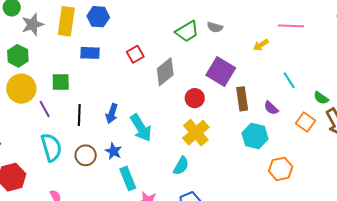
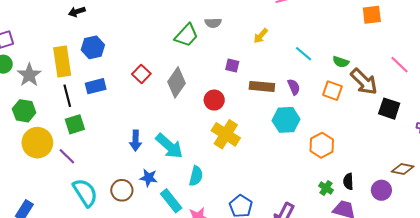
yellow arrow: (261, 45) -> (261, 36), moved
purple square: (221, 72) -> (232, 66), size x0.5
brown rectangle: (242, 99) -> (262, 86), turned -60
purple semicircle: (271, 108) -> (294, 87), turned -140
black line: (79, 115) -> (67, 96), moved
cyan semicircle: (181, 166) -> (196, 176), moved

